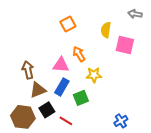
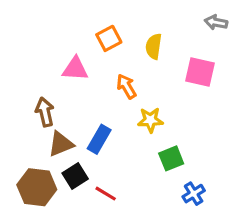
yellow semicircle: (106, 30) -> (154, 46), moved
pink triangle: (61, 65) -> (75, 69), moved
green square: (81, 98) -> (171, 158), moved

